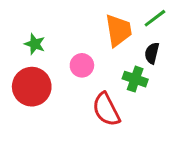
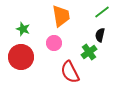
orange trapezoid: (118, 30) -> (61, 16), moved
green cross: (135, 79) -> (89, 52), turned 35

